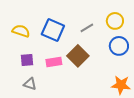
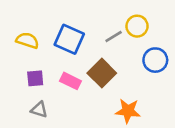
yellow circle: (115, 21) -> (137, 26), moved
pink rectangle: (54, 62) -> (70, 81), turned 35
orange star: (121, 85) -> (128, 111), moved

